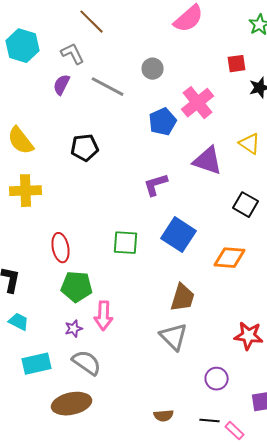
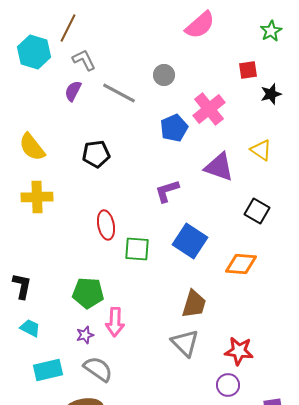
brown line: (92, 22) -> (68, 28), moved, turned 72
red ellipse: (61, 248) -> (106, 225), moved
red star: (249, 336) -> (239, 351), moved

